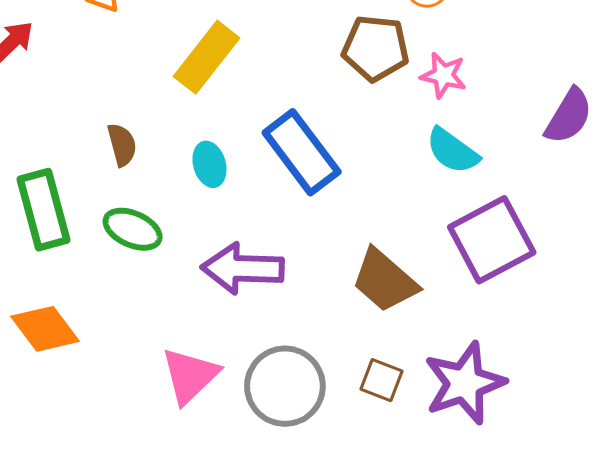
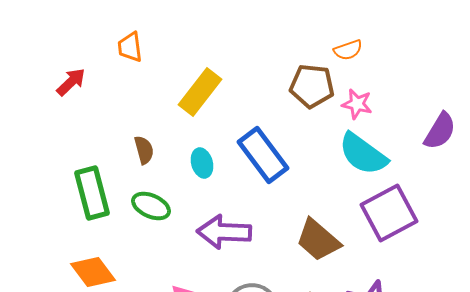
cyan semicircle: (452, 151) -> (363, 154), size x1.4

